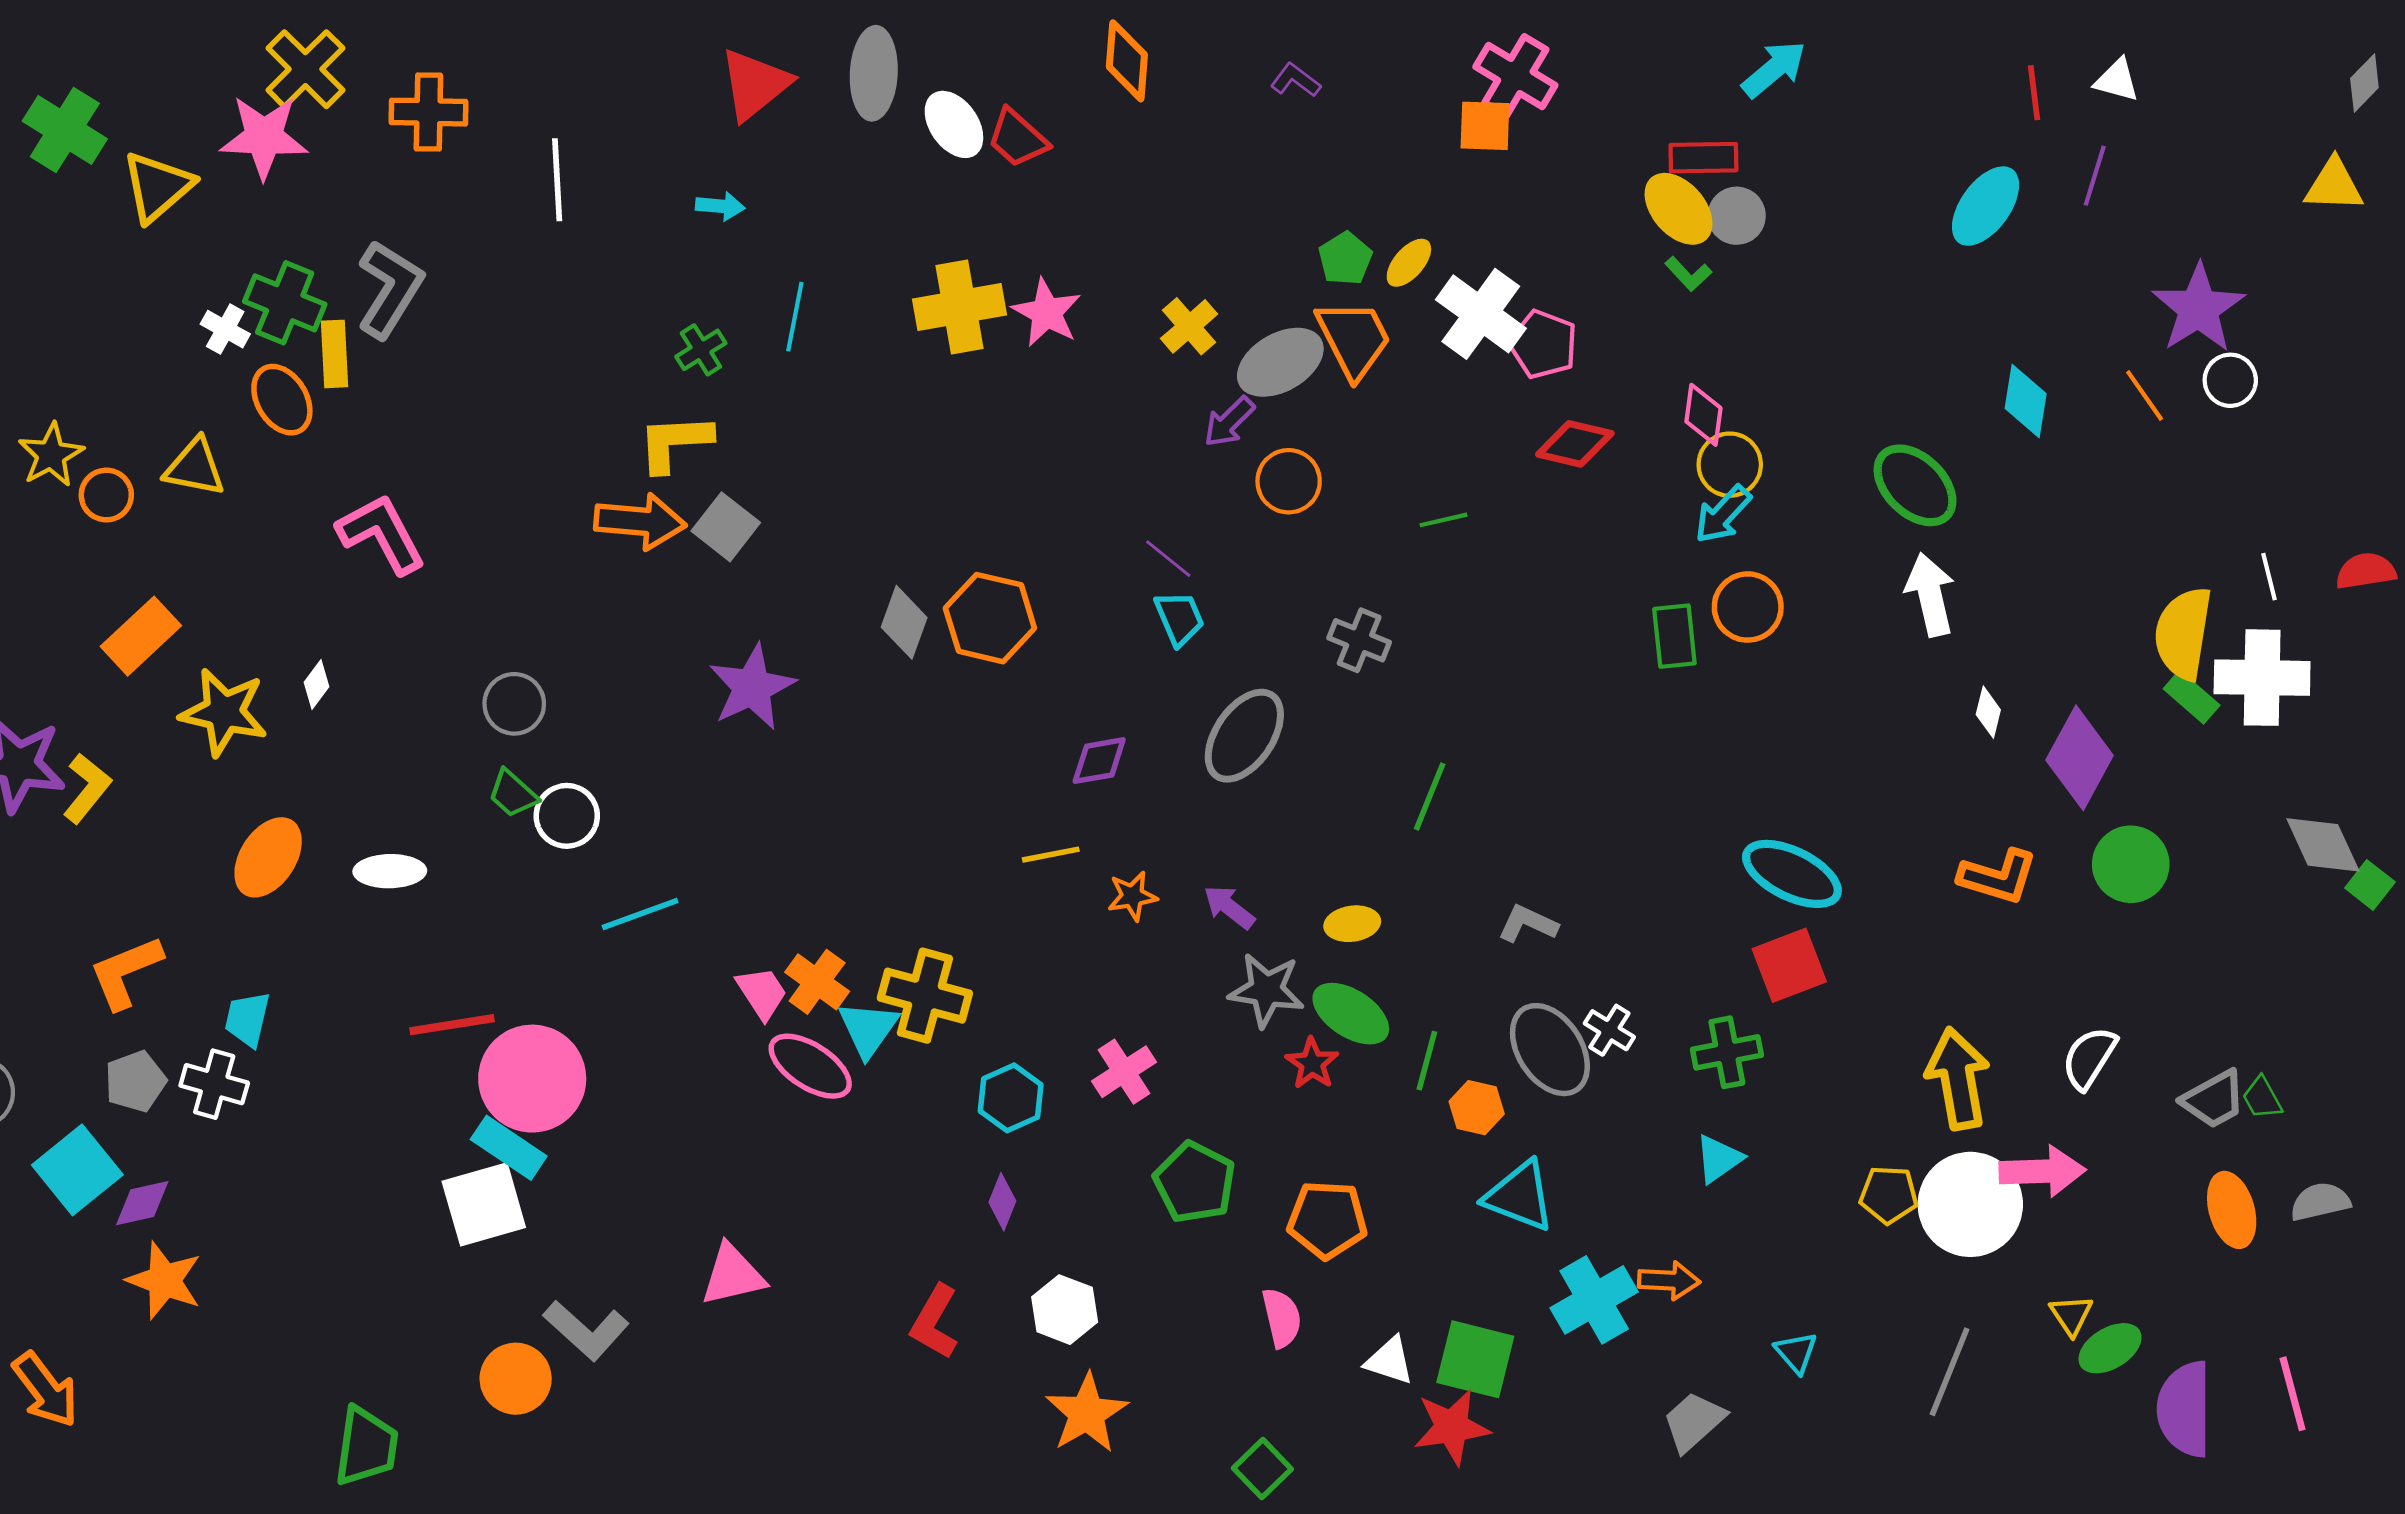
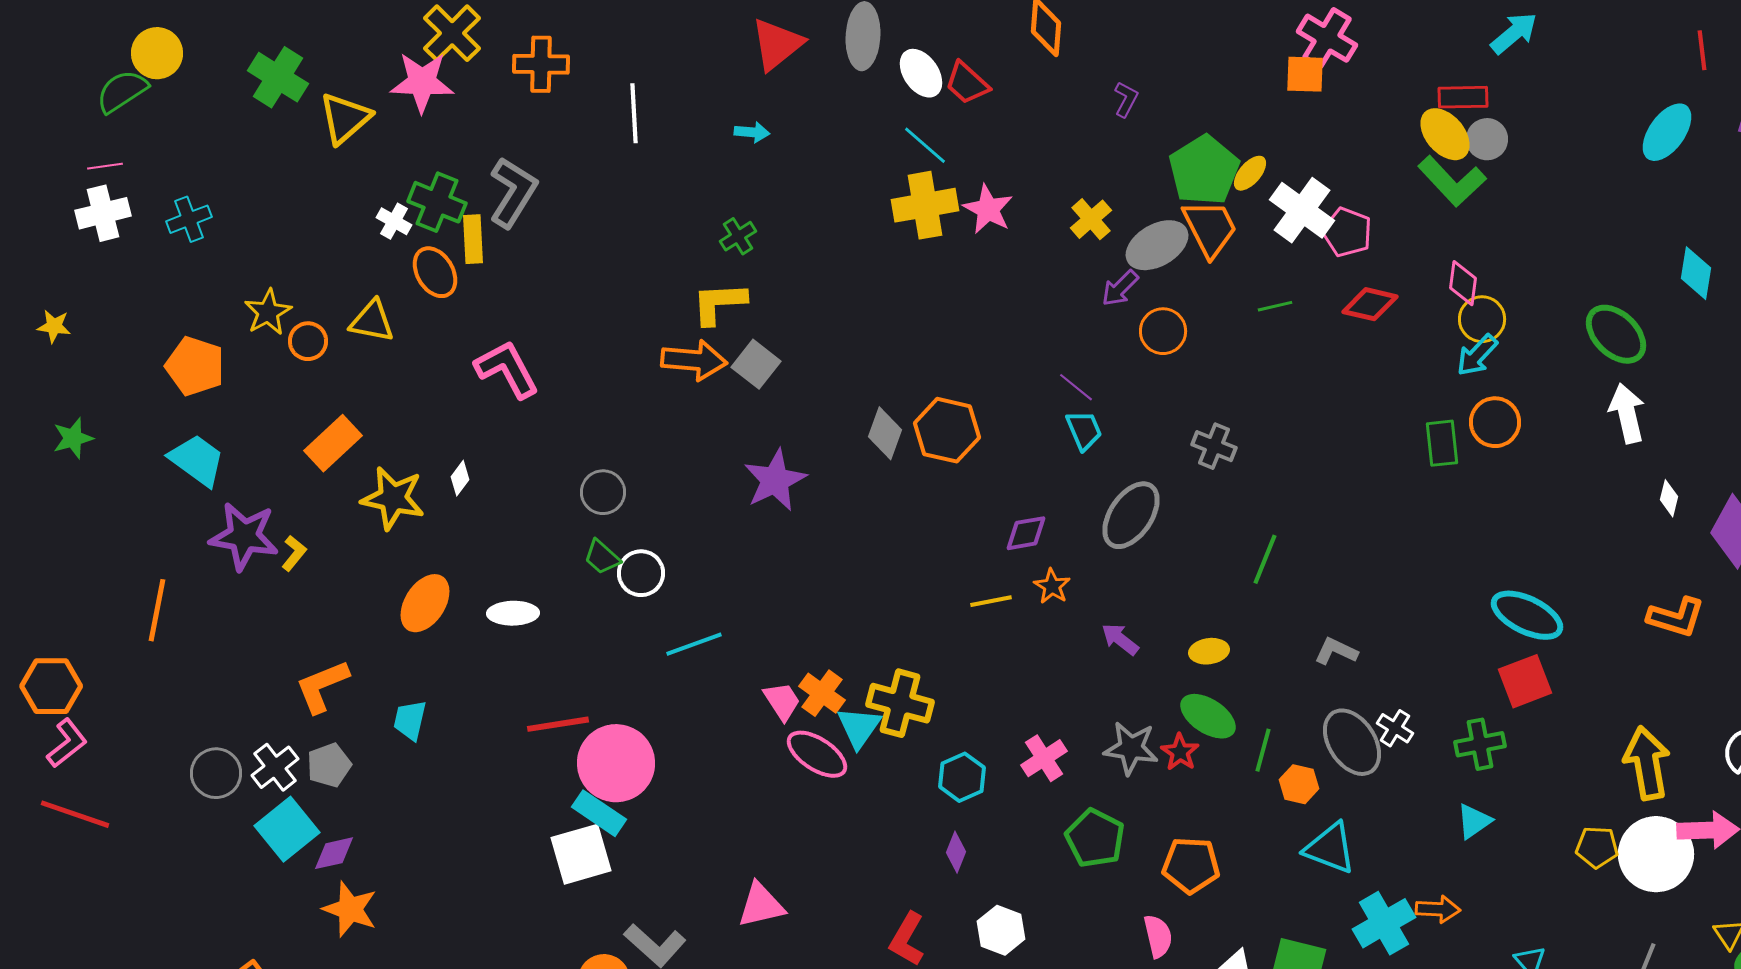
purple L-shape: (1296, 80) -> (1126, 99), moved, turned 81
green pentagon: (1345, 259) -> (1204, 170), size x1.8
green L-shape: (1688, 274) -> (1452, 181), size x2.0
cyan line: (795, 317) -> (925, 145), moved, turned -60
green line: (1443, 520) -> (1275, 306), moved
yellow L-shape: (87, 788) -> (294, 553), size x0.7
orange star: (1132, 896) -> (1052, 586), moved, turned -30
gray star: (1266, 990) -> (1131, 748), moved
white cross: (214, 1084) -> (275, 767), moved, turned 36

